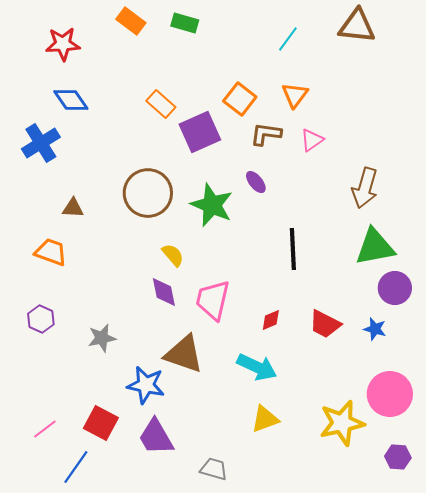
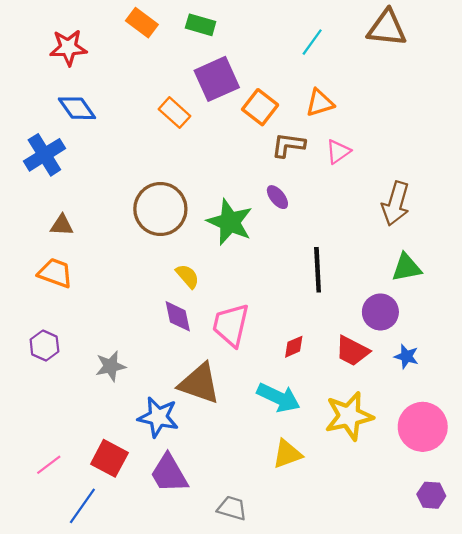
orange triangle: (295, 95) -> (320, 103), turned 36
purple square: (200, 132) -> (217, 79), moved
brown triangle: (73, 208) -> (62, 225), moved
green triangle: (375, 247) -> (406, 268), size x0.7
purple circle: (395, 288) -> (380, 312), moved
yellow star: (342, 423) -> (349, 416), moved

